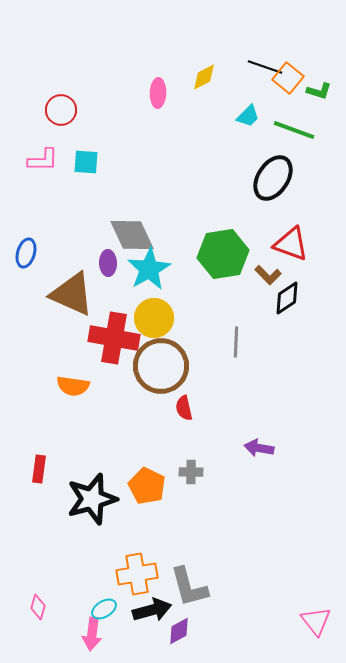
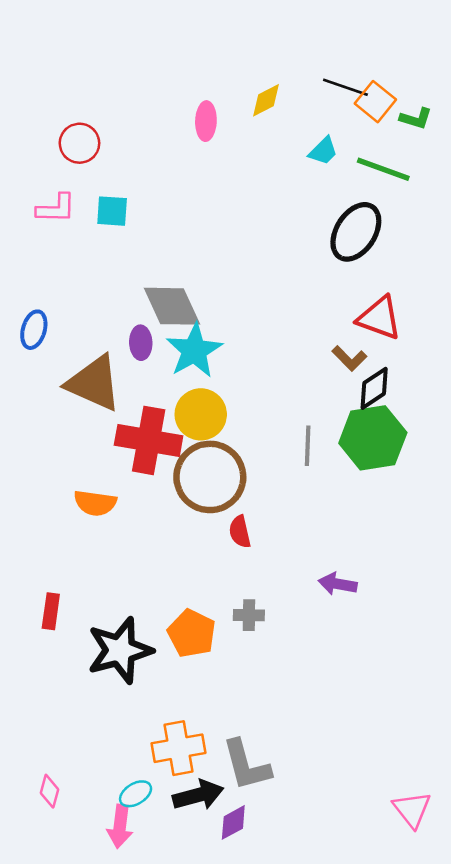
green hexagon: (223, 254) -> (373, 438), moved

